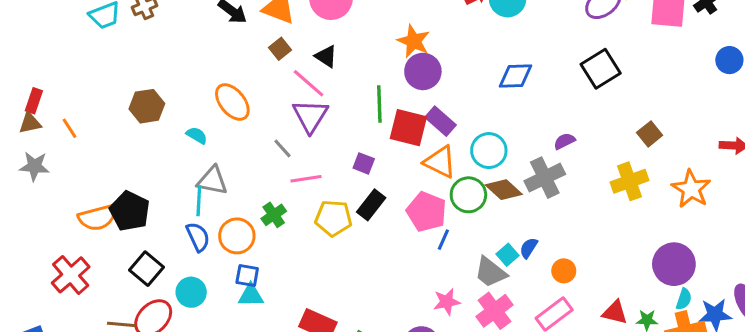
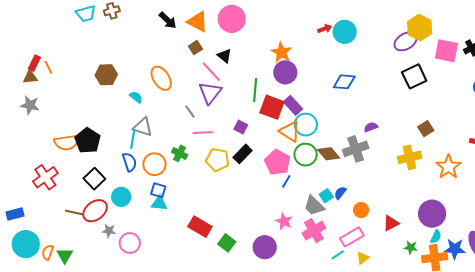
black square: (601, 69) -> (414, 76), moved
orange line: (70, 128) -> (48, 67), moved
cyan circle: (489, 151) -> (306, 125), moved
green cross: (274, 215) -> (180, 153), turned -35
pink star: (447, 302) -> (284, 221), turned 30
red triangle: (615, 312) -> (391, 223), moved, turned -48

